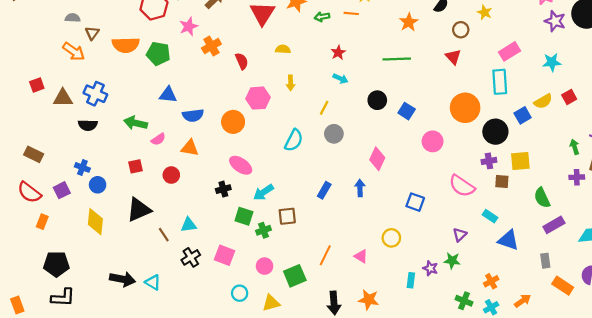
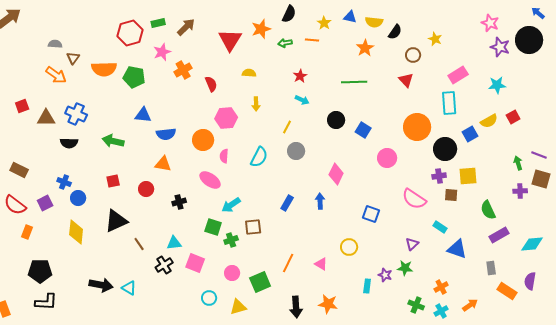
pink semicircle: (158, 139) -> (224, 156), moved, turned 128
black cross: (223, 189) -> (179, 202), moved
cyan triangle: (189, 225) -> (174, 243), moved

